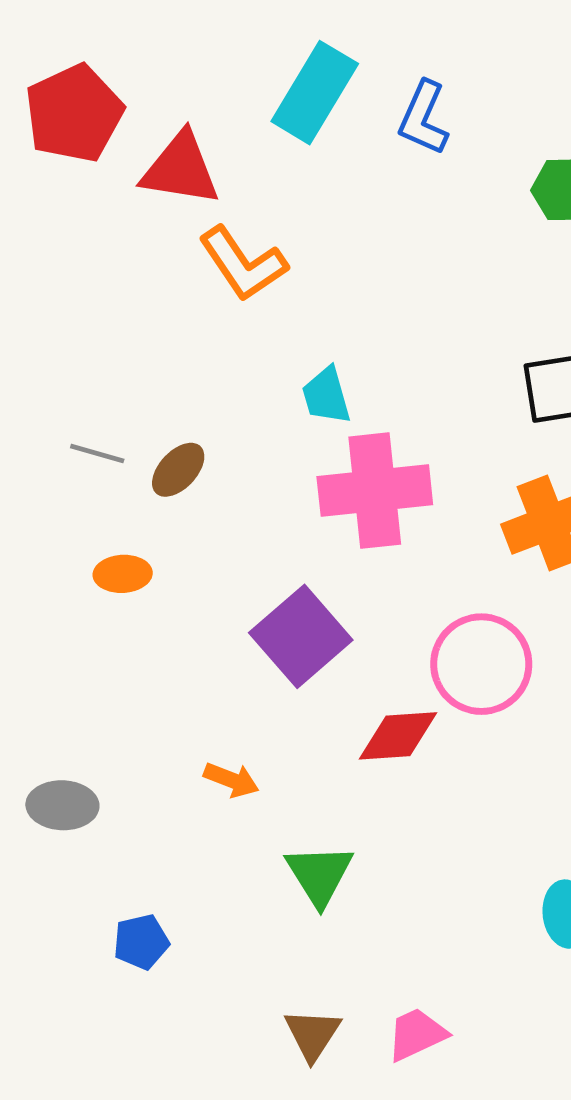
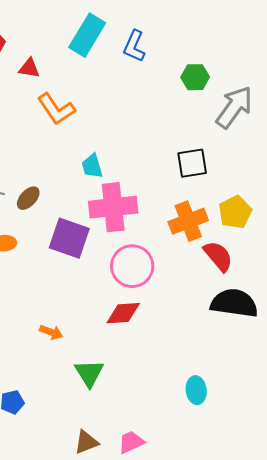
red triangle: (180, 169) -> (29, 68), size x0.6
purple square: (301, 636) -> (69, 238), moved, turned -30
pink circle: (481, 664) -> (132, 266), moved
brown triangle: (312, 1034) -> (86, 442), turned 36

